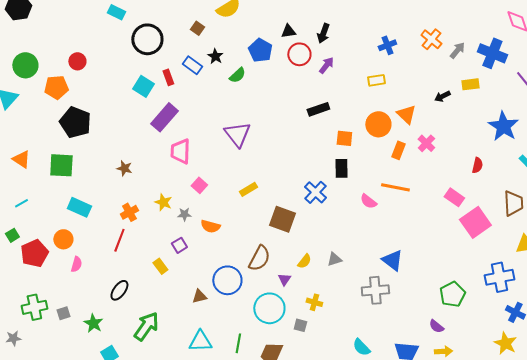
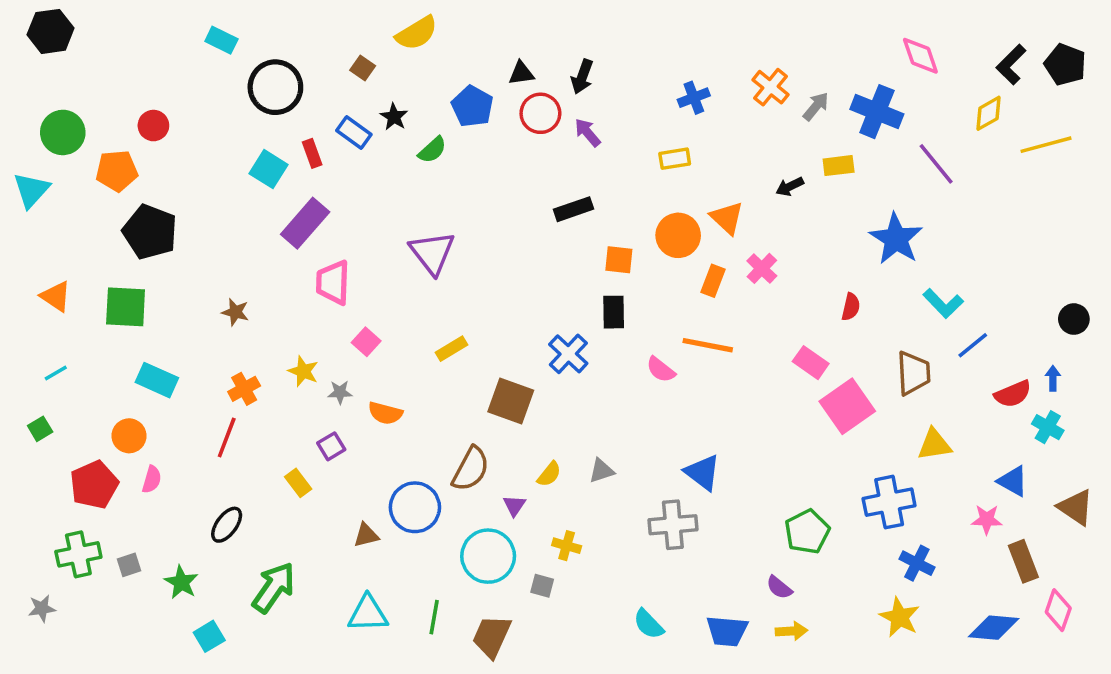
purple arrow: (326, 65) -> (587, 132), turned -78
red pentagon: (34, 253) -> (94, 485), moved

